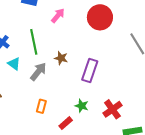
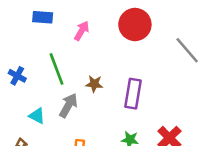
cyan triangle: (14, 64) -> (37, 116), moved

